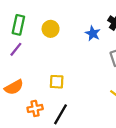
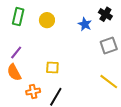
purple line: (16, 49) -> (16, 53), moved
orange semicircle: (14, 87) -> (14, 72), turned 90

